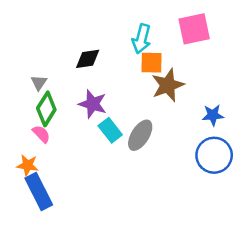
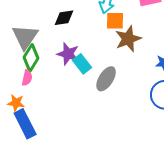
gray triangle: (39, 83) -> (25, 37), size x2.0
cyan rectangle: (110, 130) -> (82, 64), moved
pink semicircle: (41, 134) -> (27, 78), turned 56

